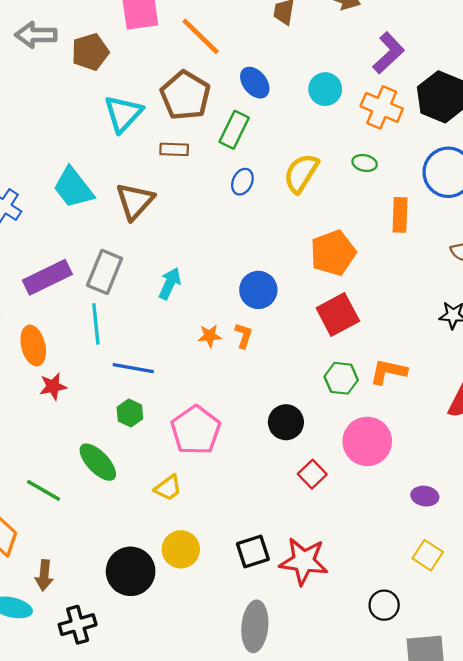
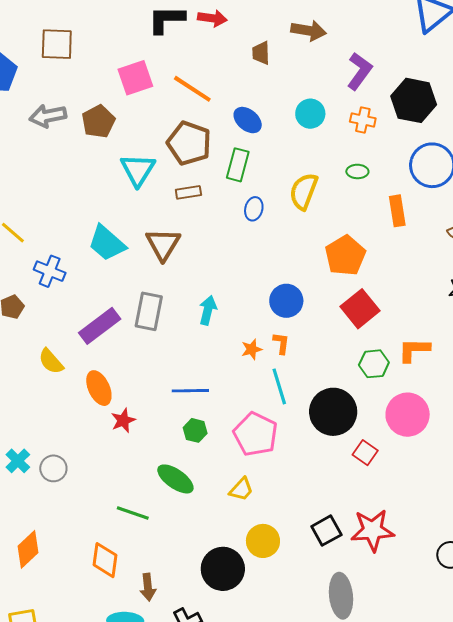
orange cross: (382, 107) -> (363, 120), size x0.7
cyan line: (96, 324) -> (279, 386), moved
black circle: (286, 422) -> (333, 412), size x1.5

